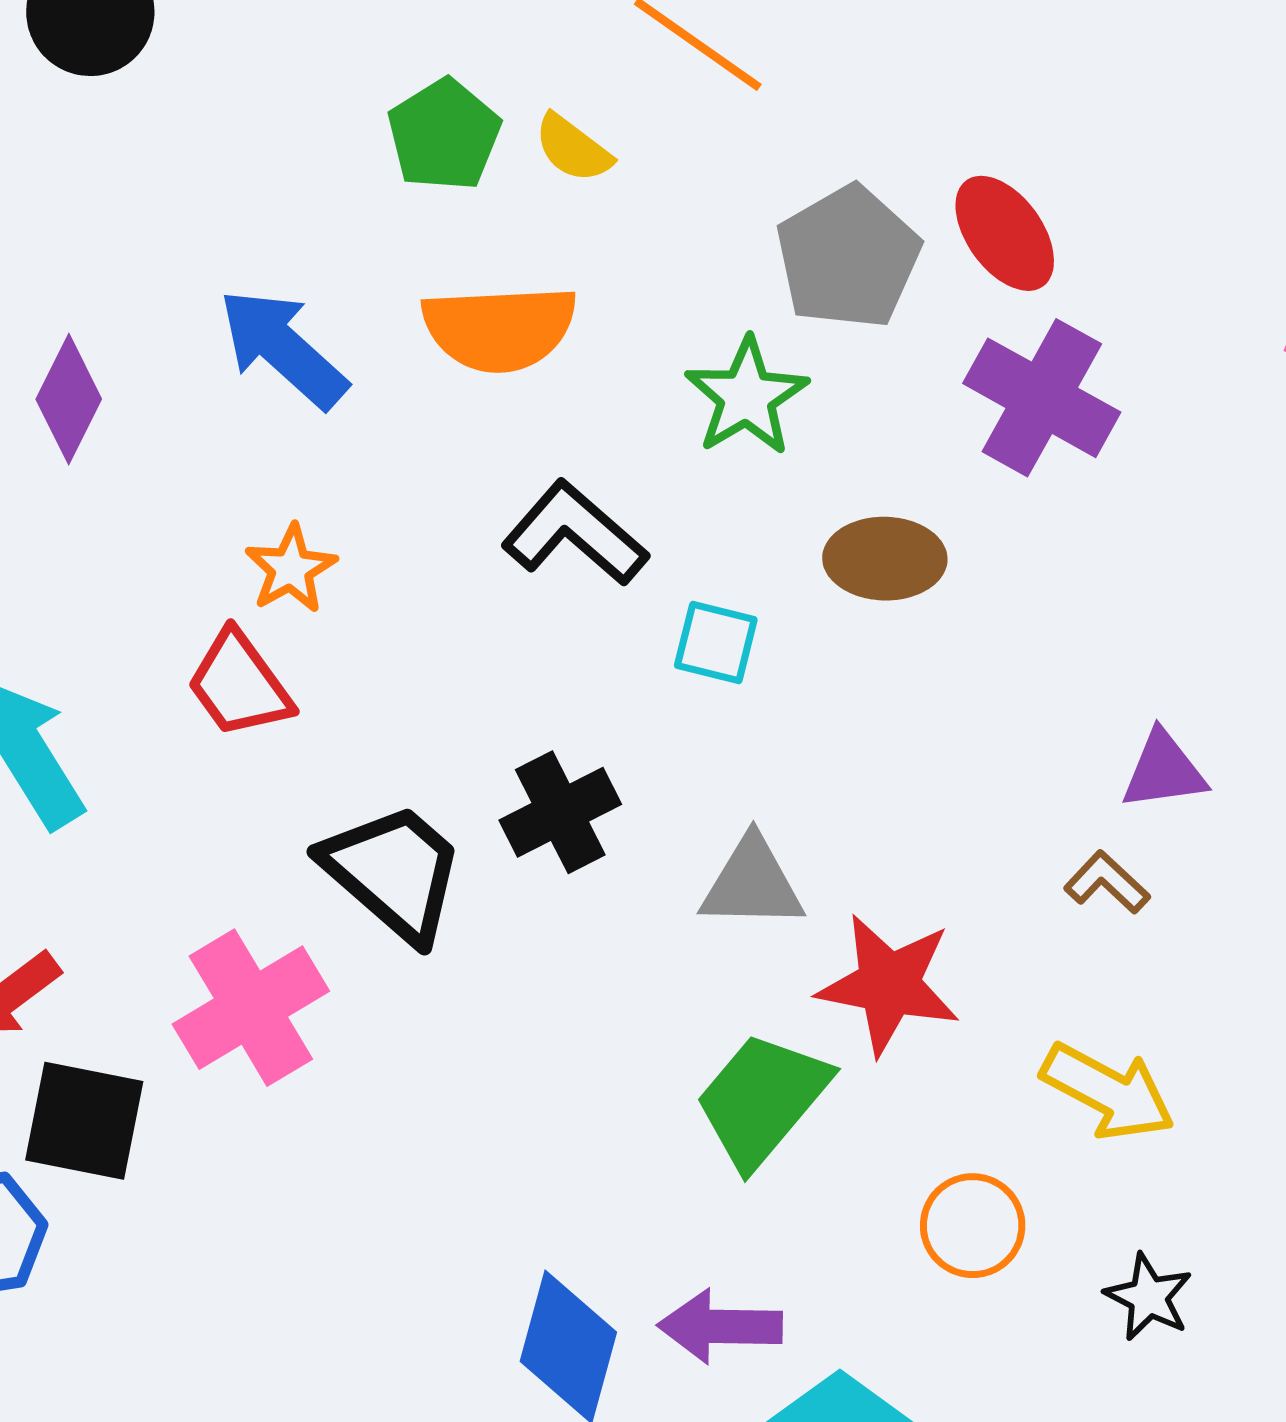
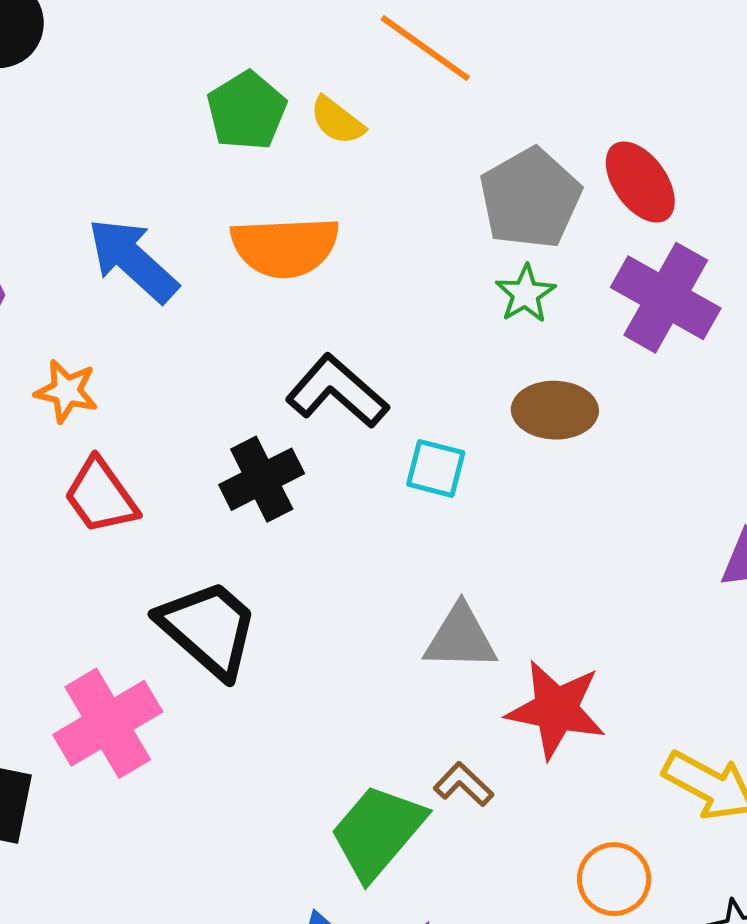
green star: (747, 397) -> (525, 294), moved, size x0.7
orange star: (291, 569) -> (66, 391), moved, turned -30
black cross: (560, 812) -> (262, 479), moved
brown L-shape: (1107, 882) -> (464, 784), moved
green trapezoid: (762, 1100) -> (378, 832), moved

